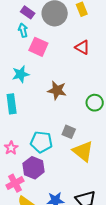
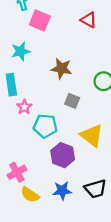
gray square: (69, 132) -> (72, 101), moved
pink star: (11, 148) -> (24, 107), moved
purple hexagon: (33, 168) -> (63, 155), moved

